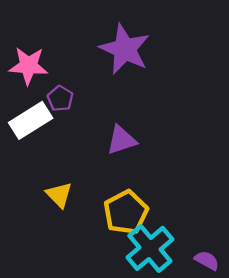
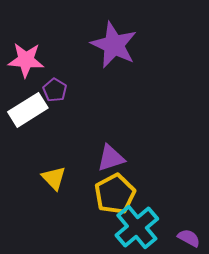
purple triangle: (121, 140) -> (111, 158), moved

